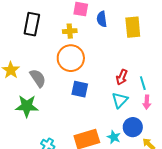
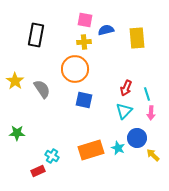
blue semicircle: (102, 19) -> (106, 30), turned 84
yellow cross: (70, 31) -> (84, 42), moved
green star: (27, 106) -> (17, 133), moved, size x0.7

